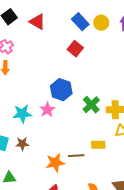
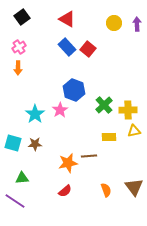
red triangle: (37, 22) -> (67, 19), moved
blue rectangle: (80, 22) -> (67, 47), moved
cyan star: (22, 114) -> (35, 114), turned -30
yellow rectangle: (98, 145) -> (109, 137), moved

